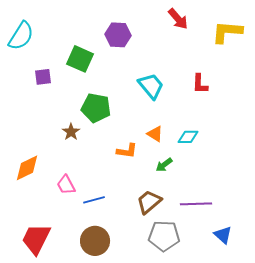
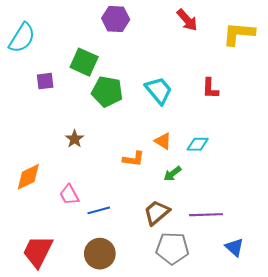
purple hexagon: (118, 35) -> (116, 19), moved
green pentagon: (96, 108) -> (107, 92), moved

